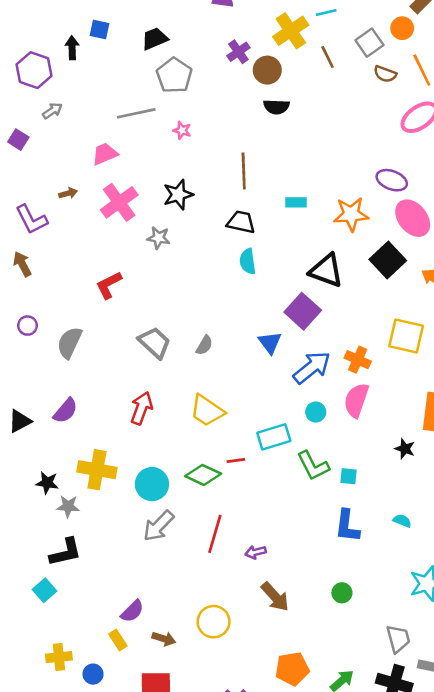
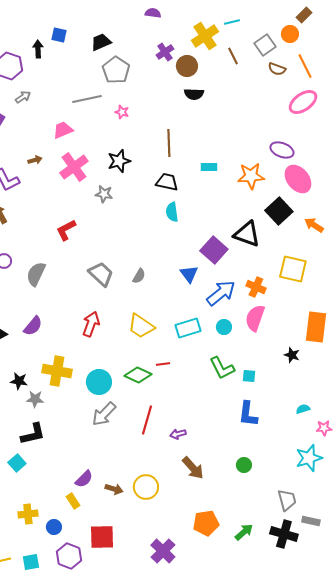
black triangle: (326, 271) -> (247, 234), moved
cyan rectangle: (274, 437) -> (188, 328), moved
cyan semicircle: (402, 521) -> (303, 409), moved, turned -40
brown arrow: (164, 639) -> (114, 489), moved

